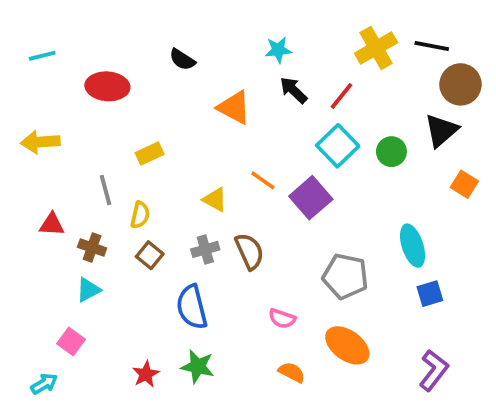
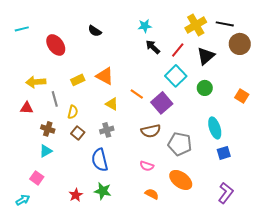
red ellipse: (107, 86) -> (56, 45), turned 50
orange triangle: (234, 107) -> (105, 76), moved
black triangle: (441, 130) -> (206, 56), moved
yellow arrow: (40, 142) -> (36, 82), moved
green circle: (391, 152) -> (205, 88), moved
red triangle: (52, 225) -> (27, 108), moved
brown semicircle: (249, 251) -> (151, 131), moved, turned 102

